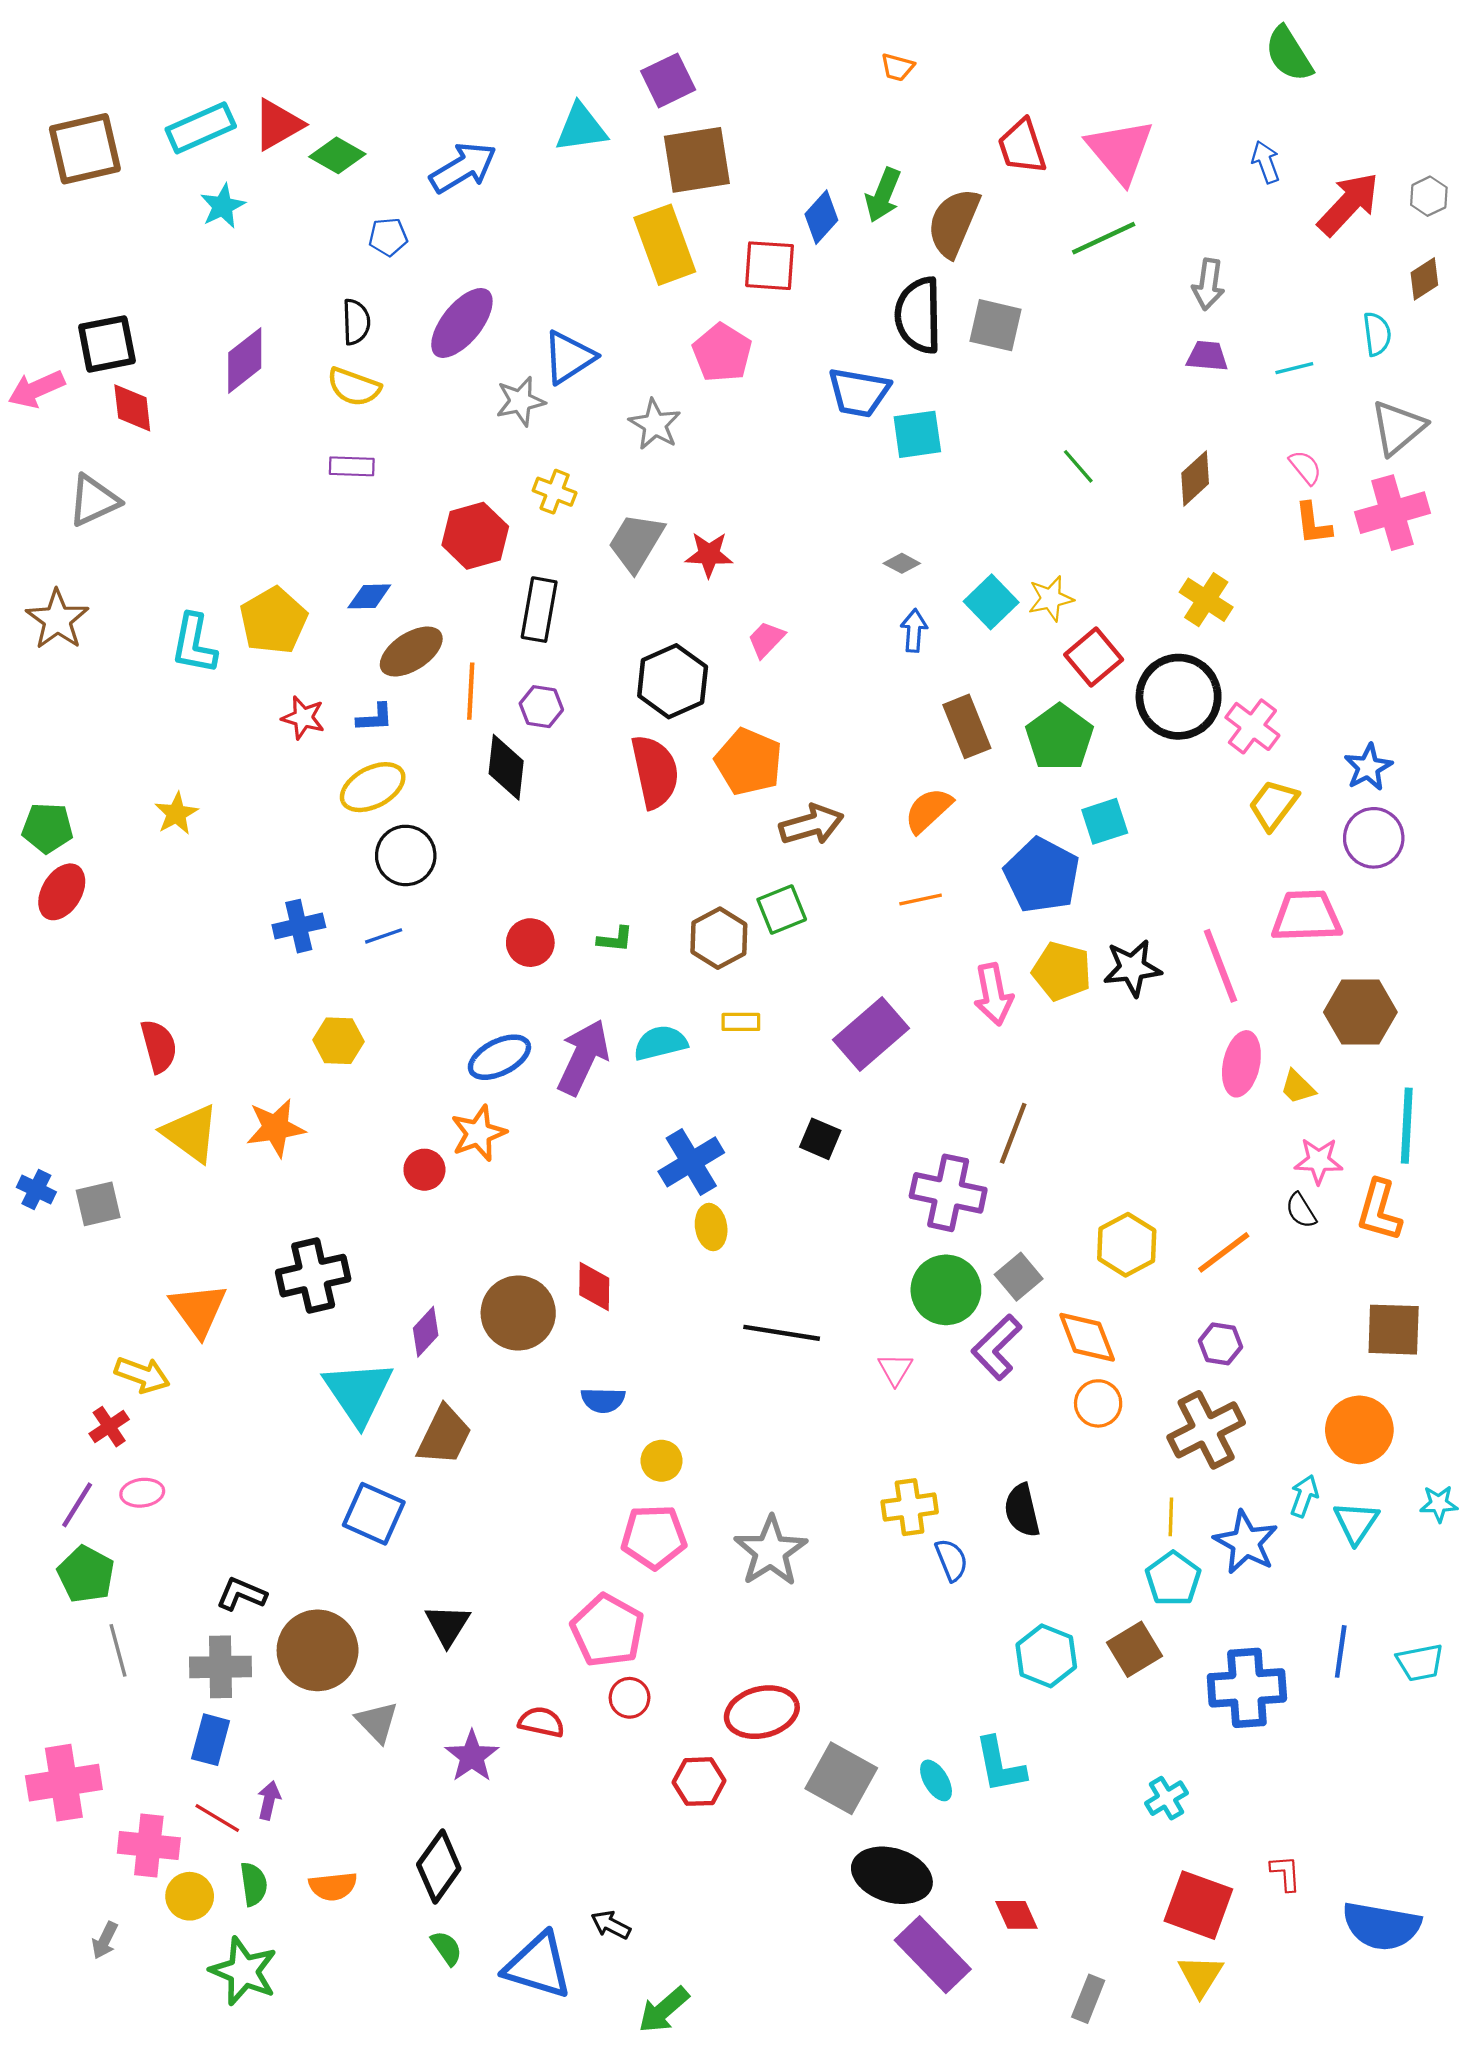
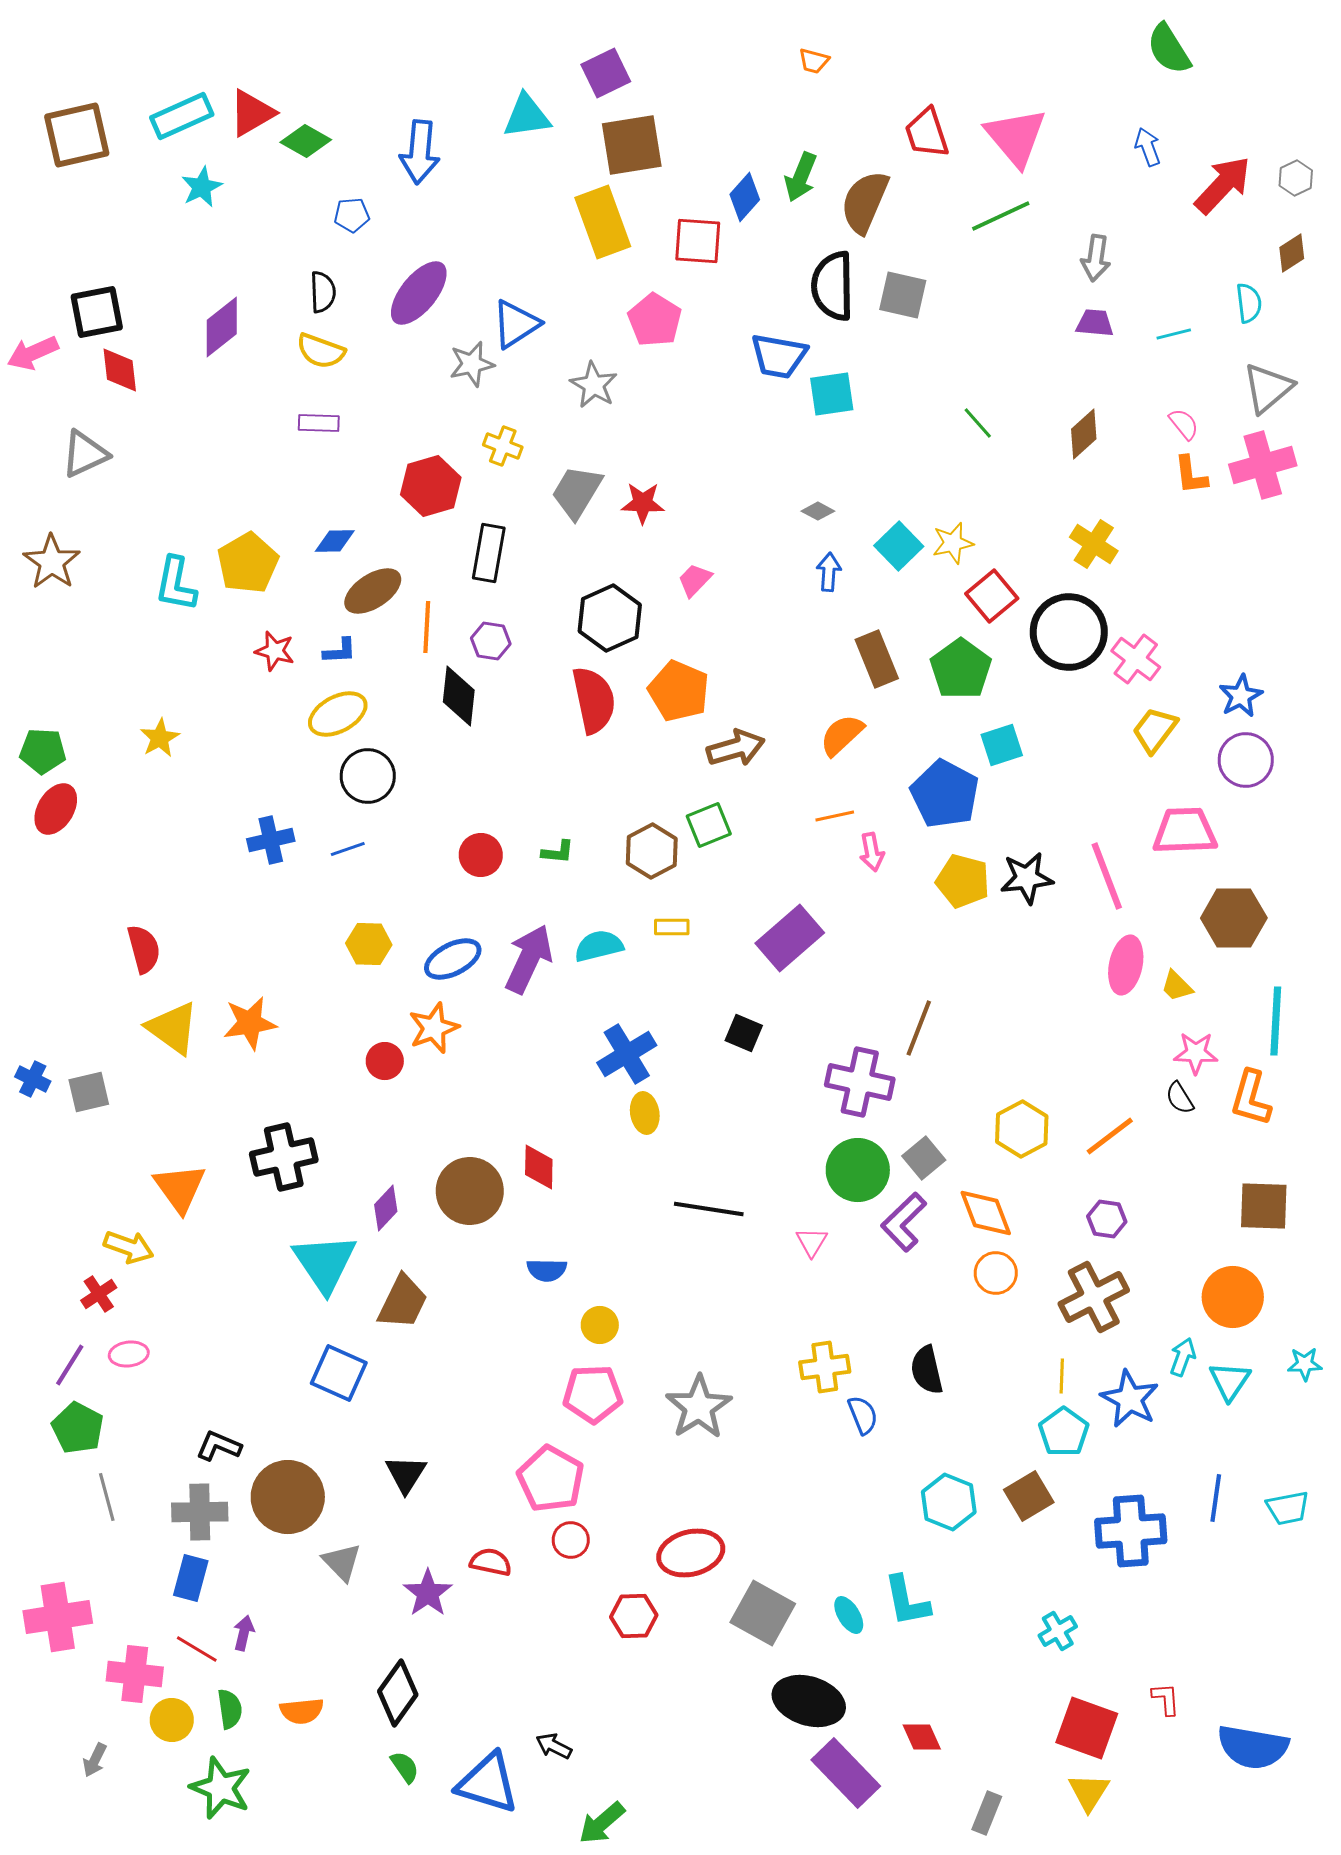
blue arrow: (463, 168) -> (420, 152), turned 126
pink arrow: (993, 994) -> (872, 852), moved, size x0.7
yellow hexagon: (338, 1041) -> (369, 944), moved

